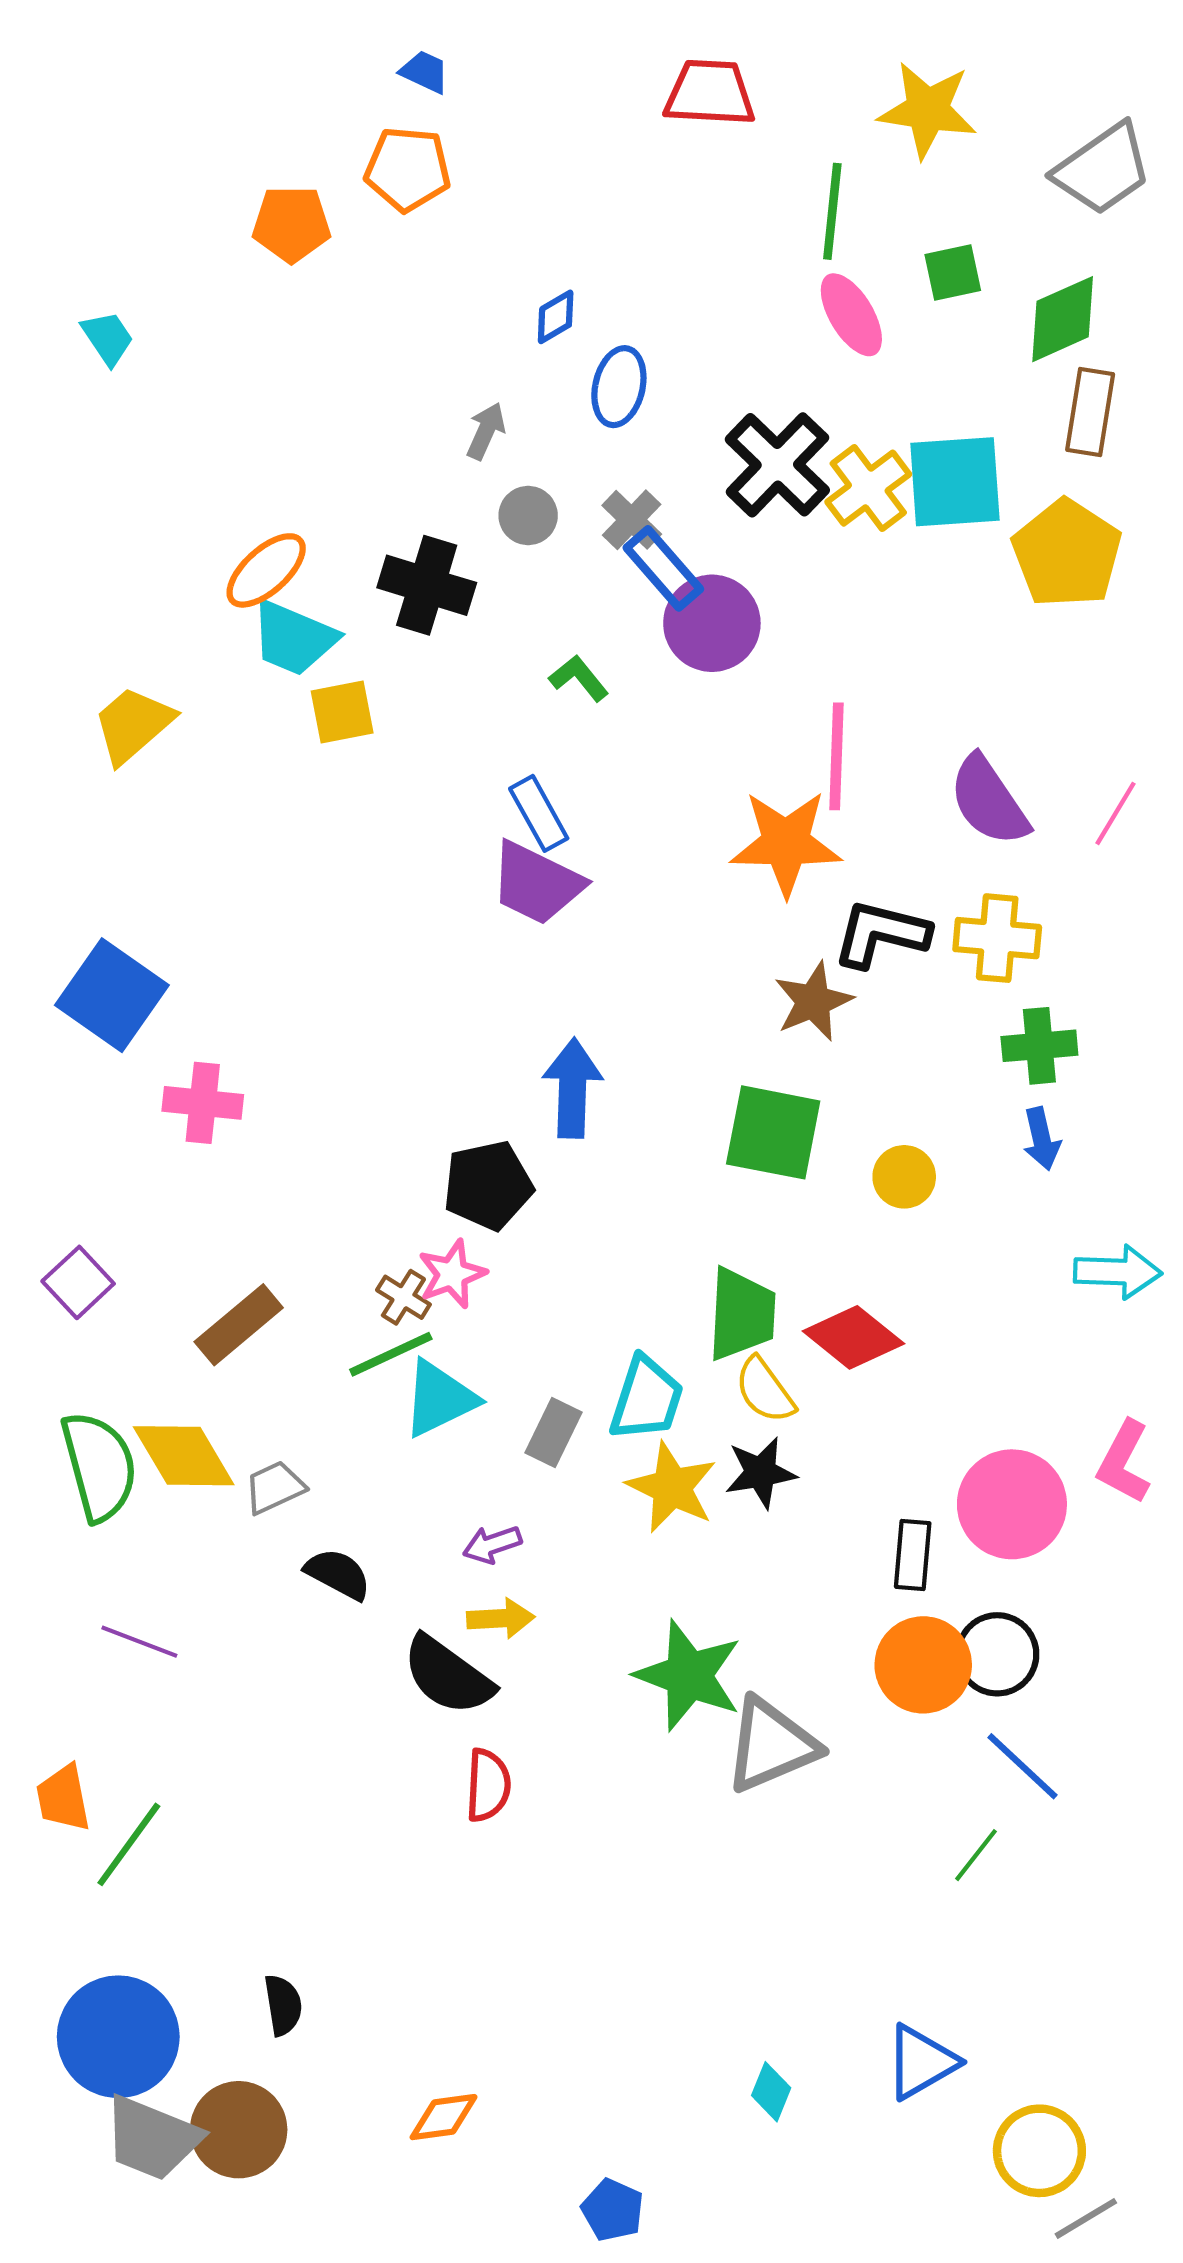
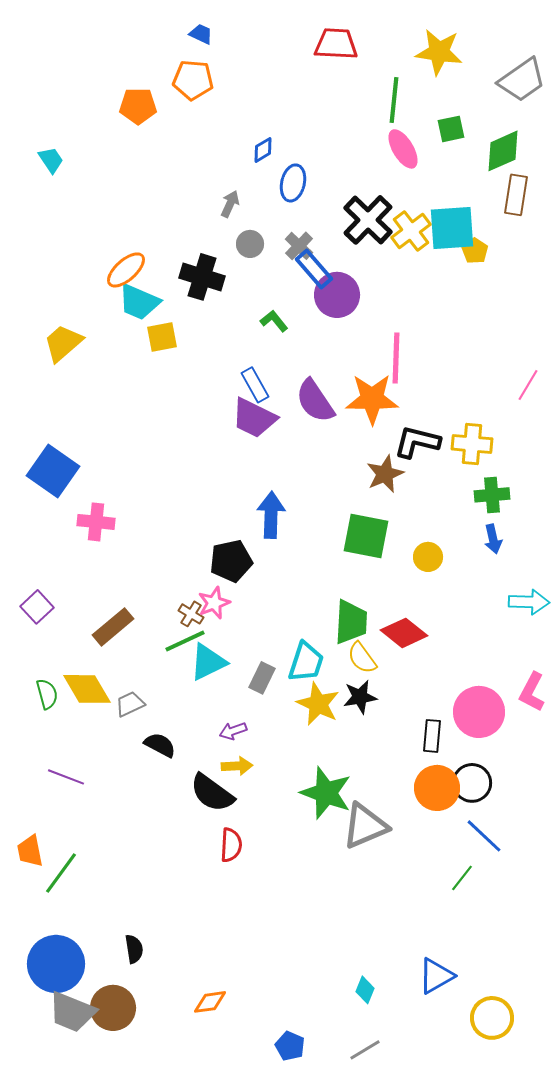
yellow pentagon: (1067, 554) -> (475, 251), moved, size x0.5
purple semicircle: (989, 801) -> (315, 401), moved
green semicircle: (99, 1466) -> (47, 694), size x0.6
gray line: (1086, 2218) -> (365, 1050), moved

